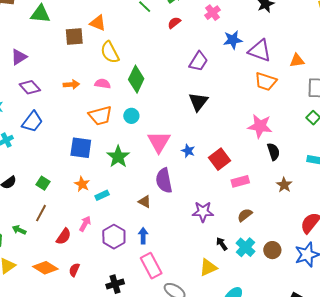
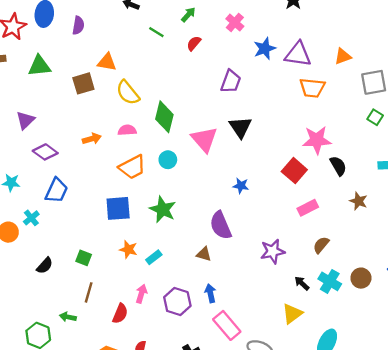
pink triangle: (159, 142) -> (204, 139), moved
red square: (219, 159) -> (294, 171), moved

